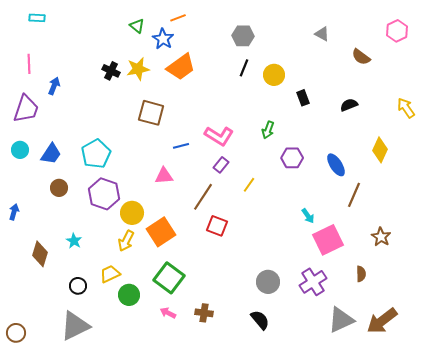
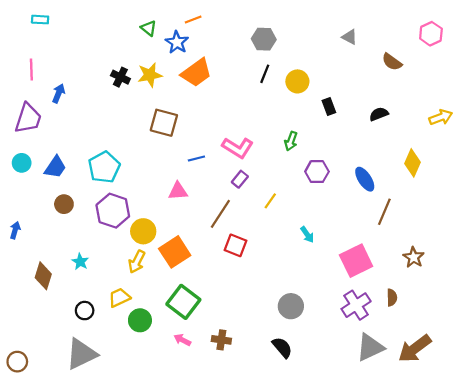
yellow arrow: (406, 108) -> (441, 117), turned 105
cyan arrow: (308, 216) -> (307, 235), moved
purple cross: (313, 282) -> (356, 305), moved

